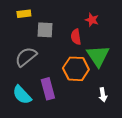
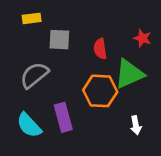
red star: (92, 20) -> (142, 38), moved
green triangle: (98, 56) -> (129, 74), turned 40

